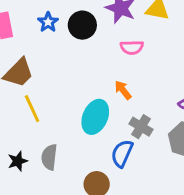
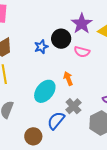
blue star: (48, 22) -> (41, 47), moved
black circle: (82, 25) -> (61, 39), moved

